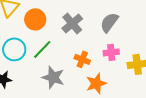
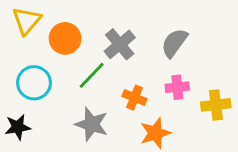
green line: (42, 49) -> (92, 75), moved

